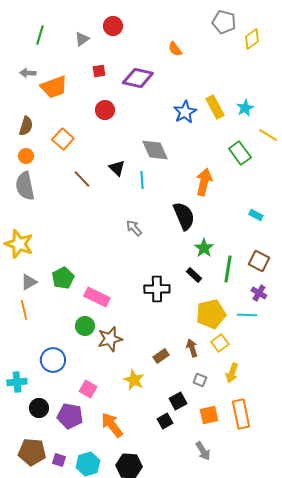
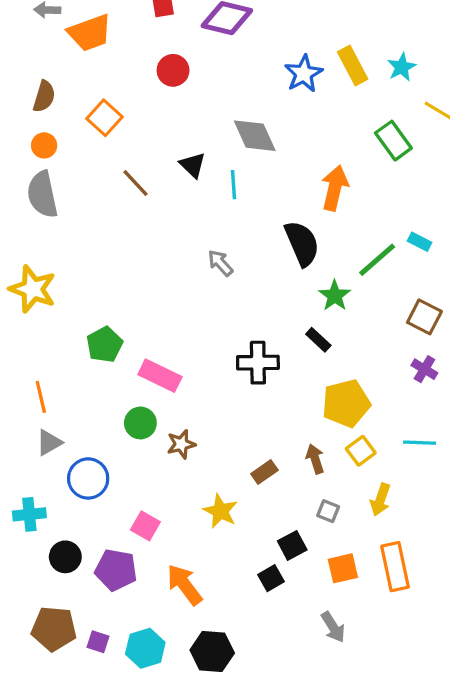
green line: (228, 269) -> (377, 260), moved, turned 40
gray triangle: (29, 282) -> (49, 443), moved
cyan line: (247, 315) -> (420, 443), moved
brown star: (110, 339) -> (181, 444), size x0.7

